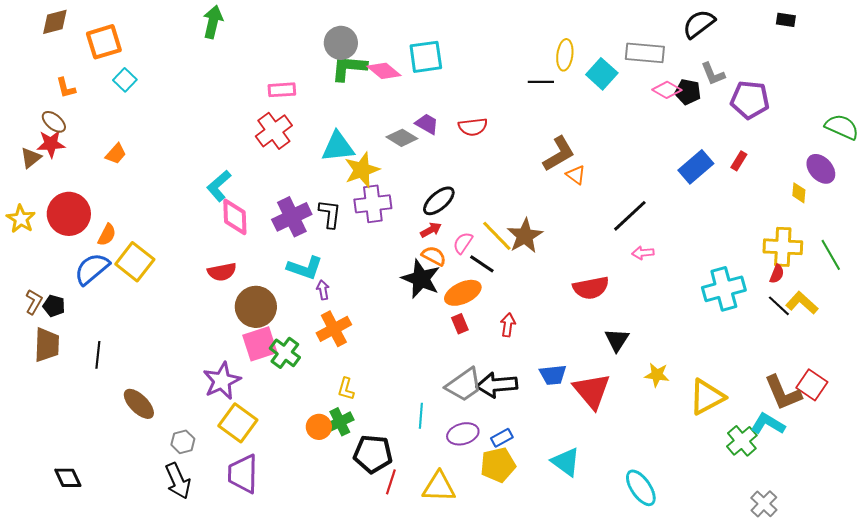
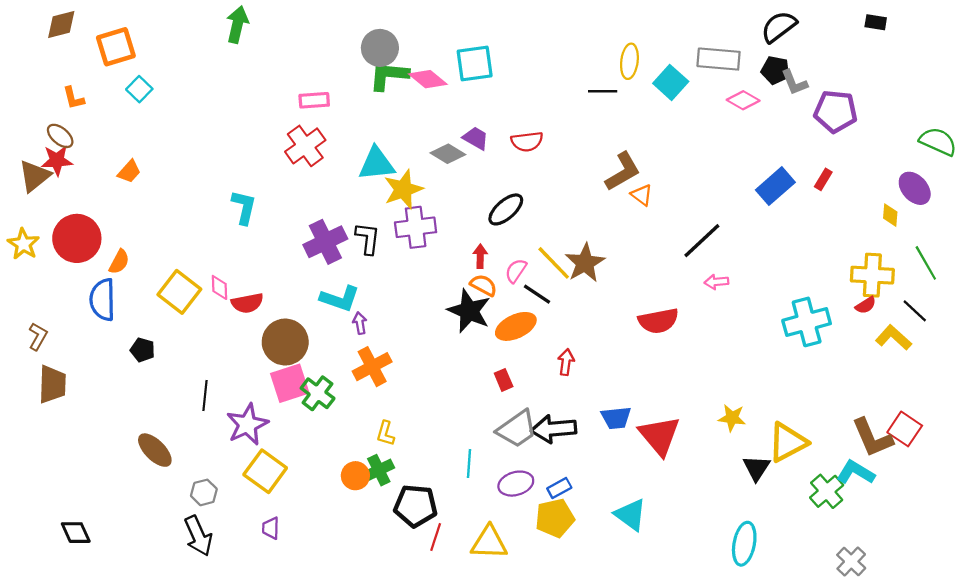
black pentagon: (688, 92) -> (775, 70), moved
brown triangle: (31, 158) -> (35, 176), size x1.4
cyan L-shape: (219, 186) -> (244, 207), turned 144
black ellipse: (439, 201) -> (506, 209), moved
pink diamond: (235, 217) -> (219, 287), moved, size x0.6
red arrow: (431, 230) -> (480, 256), turned -60
green line: (831, 255) -> (926, 263), moved
yellow square: (135, 262) -> (179, 292), moved
blue semicircle: (92, 269) -> (102, 300), turned -51
red semicircle: (777, 274) -> (866, 305), turned 36
black pentagon: (54, 306) -> (143, 350), moved
black line: (779, 306) -> (915, 311), moved
red rectangle: (460, 324) -> (504, 380), moved
black triangle: (617, 340) -> (756, 468), moved
black line: (98, 355) -> (205, 396), moved
purple trapezoid: (243, 474) -> (271, 528), size x0.5
cyan ellipse: (641, 488) -> (744, 544), moved, turned 45

